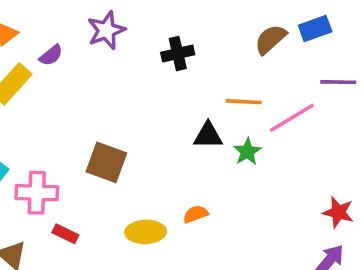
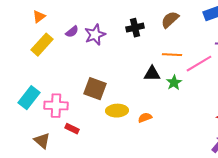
purple star: (106, 30) -> (95, 35), moved
brown semicircle: (270, 39) -> (170, 20), moved
purple semicircle: (51, 55) -> (72, 32), moved
yellow ellipse: (146, 232) -> (117, 111), moved

